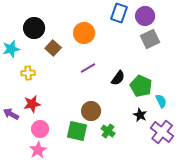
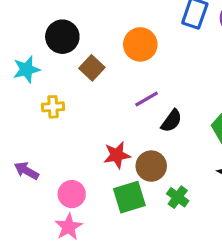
black semicircle: (118, 78) -> (171, 121), moved
red star: (32, 104) -> (117, 155), moved
green square: (77, 131) -> (129, 197), turned -30

